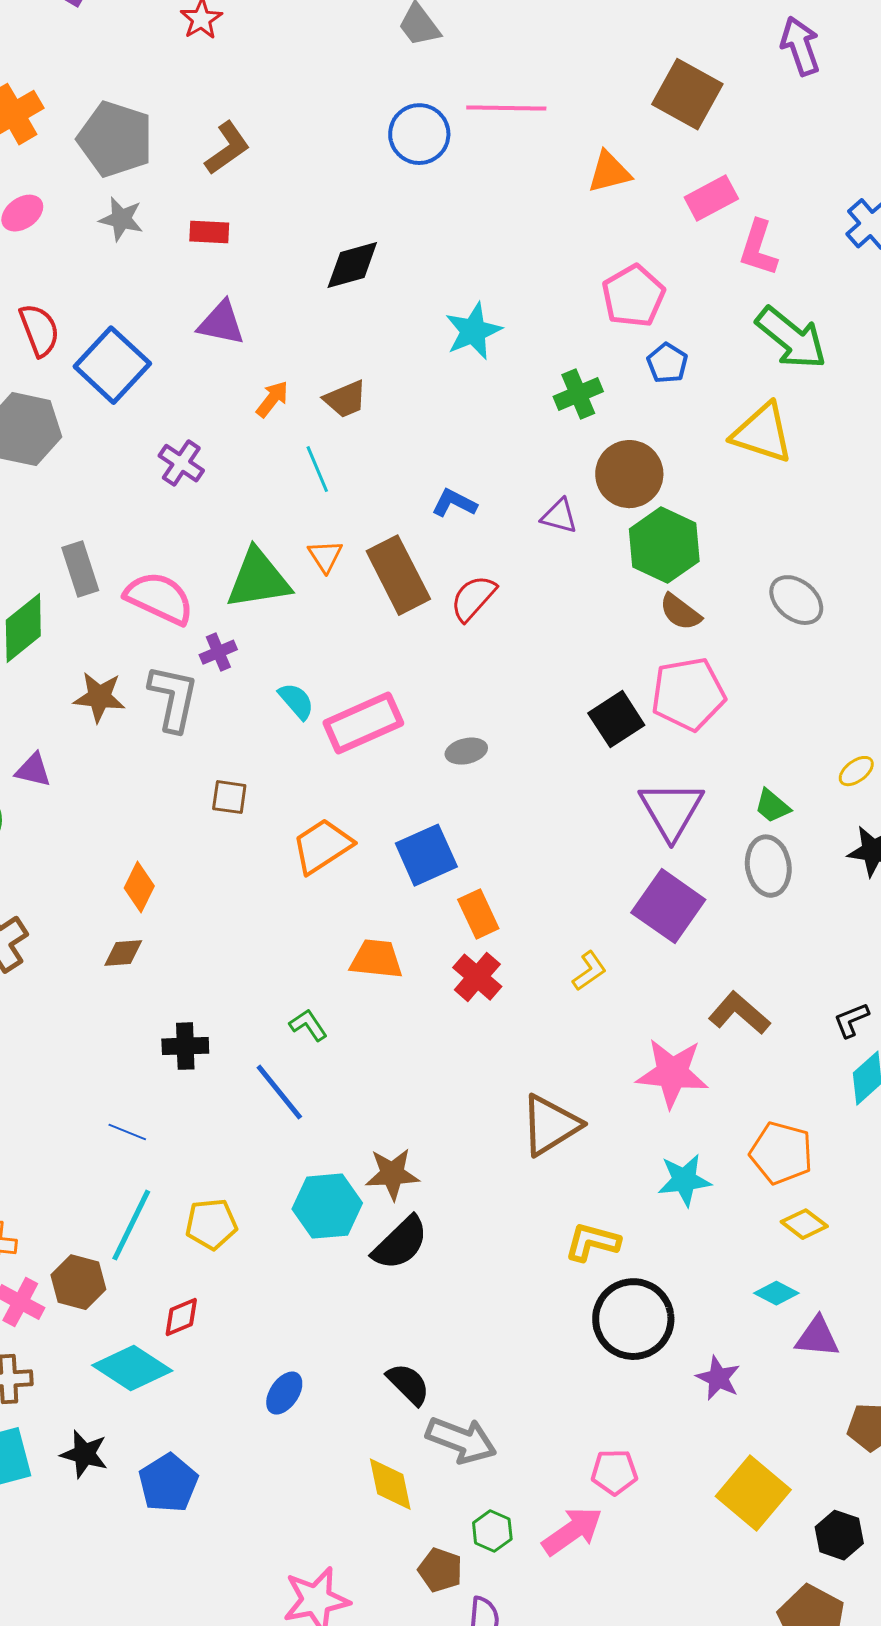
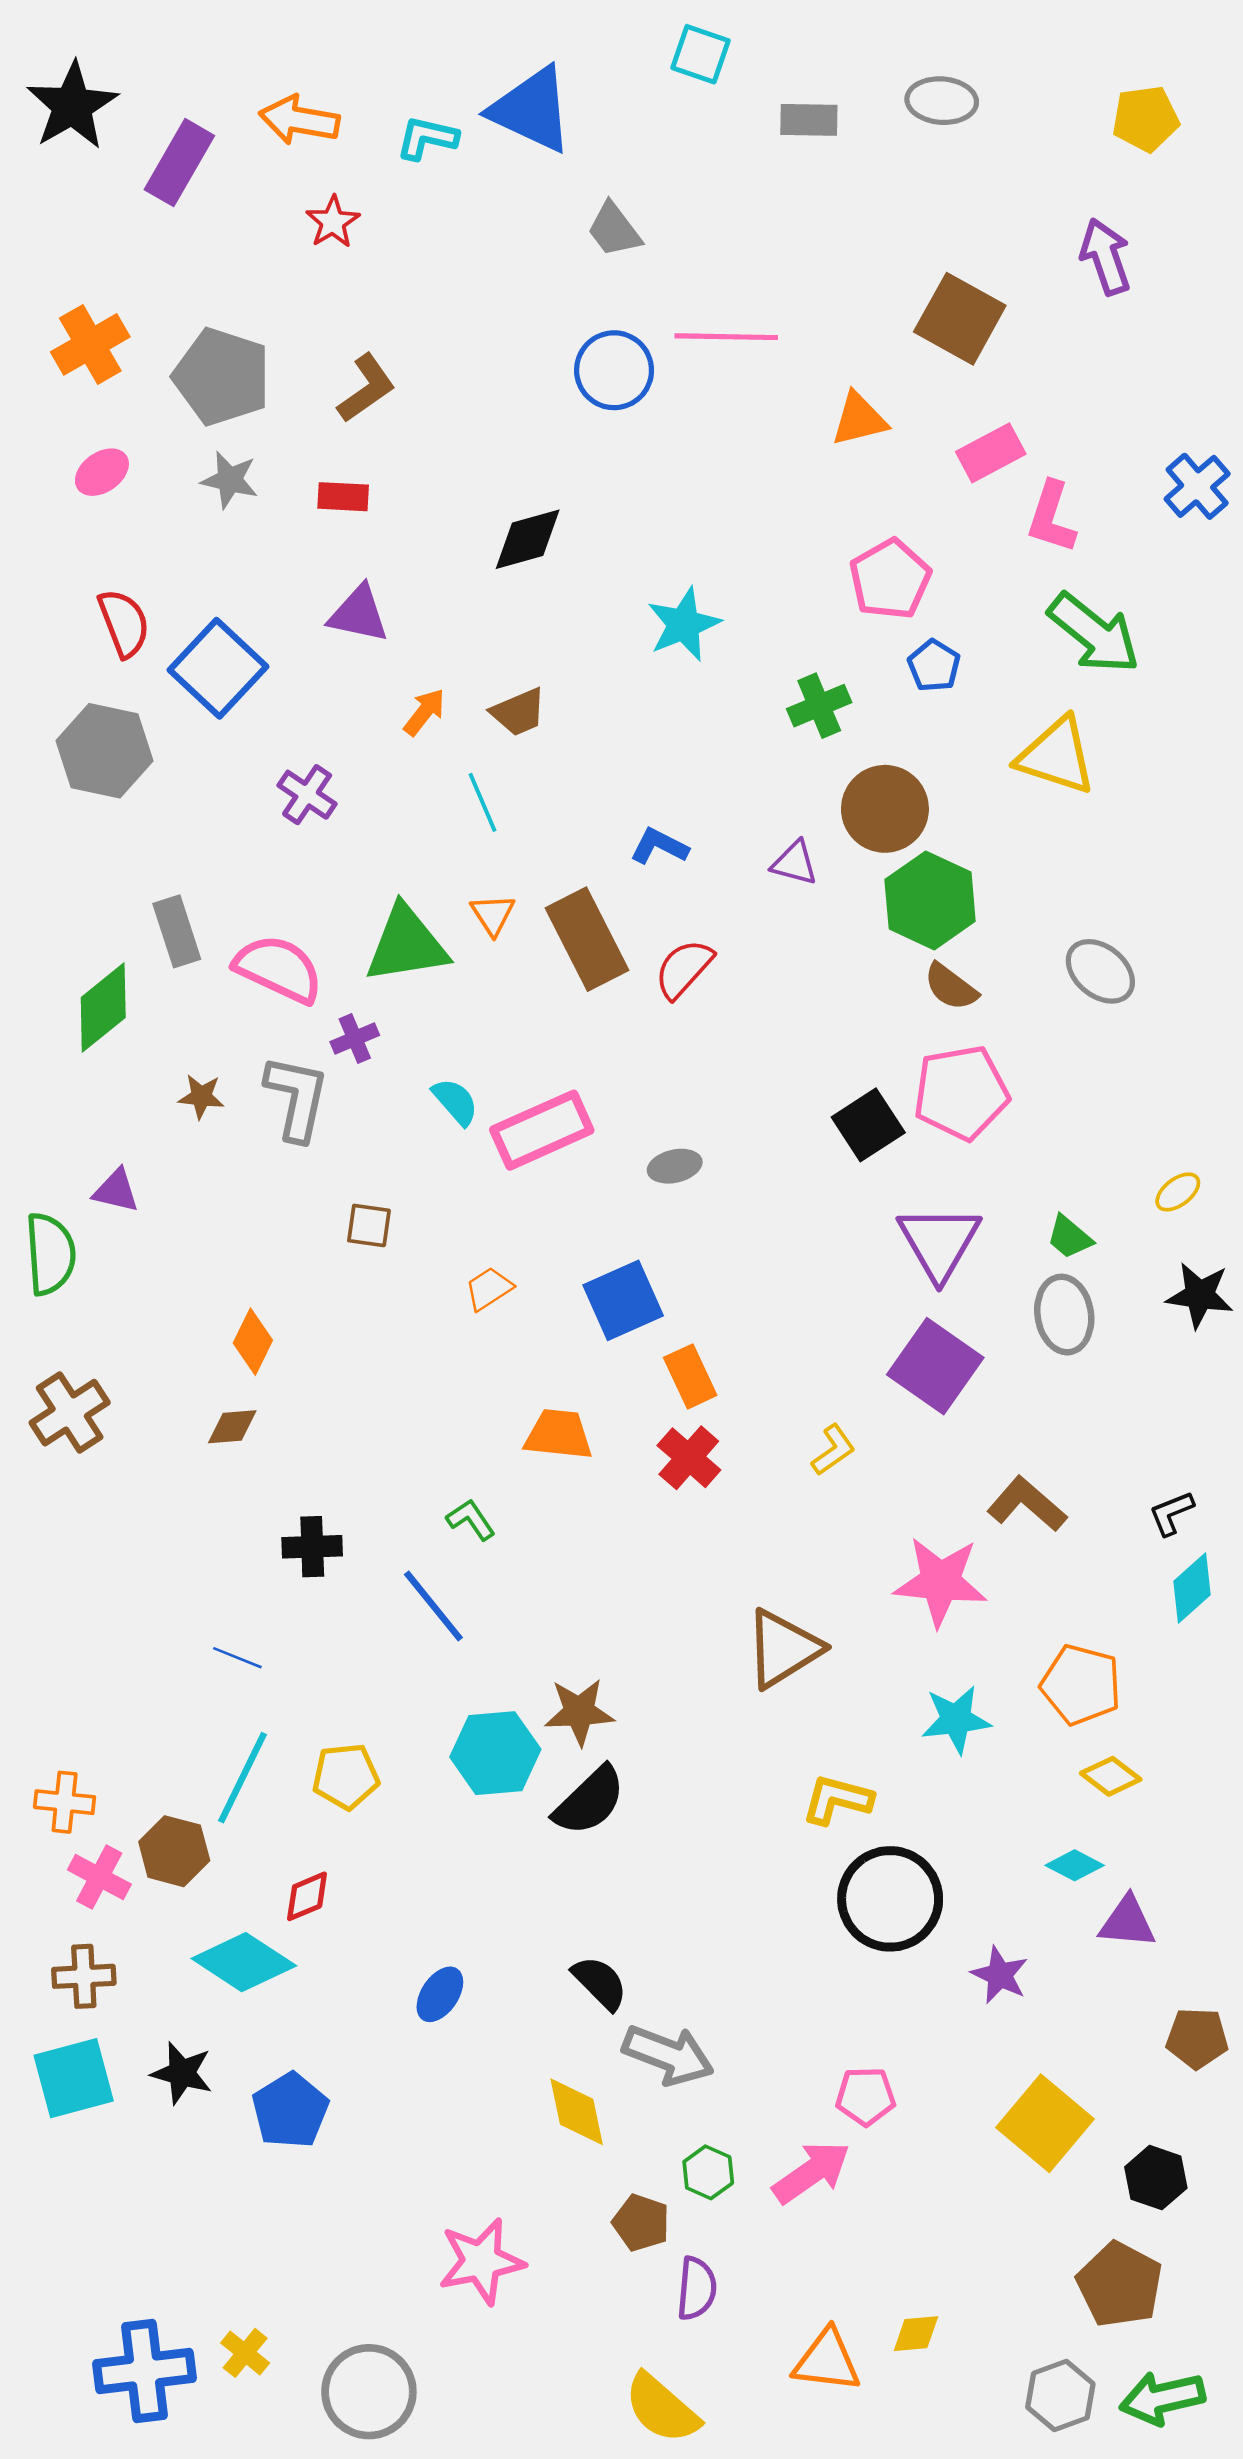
brown star: (99, 697) -> (201, 1097), size x0.7
orange trapezoid: (322, 846) -> (489, 1289), size x0.6

